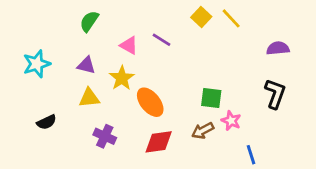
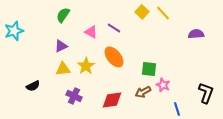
cyan star: (37, 64) -> (14, 31), moved
purple triangle: (86, 65) -> (61, 46), turned -40
yellow star: (122, 78) -> (86, 66), moved
black L-shape: (275, 94) -> (206, 93), moved
orange ellipse: (150, 102) -> (114, 57), moved

